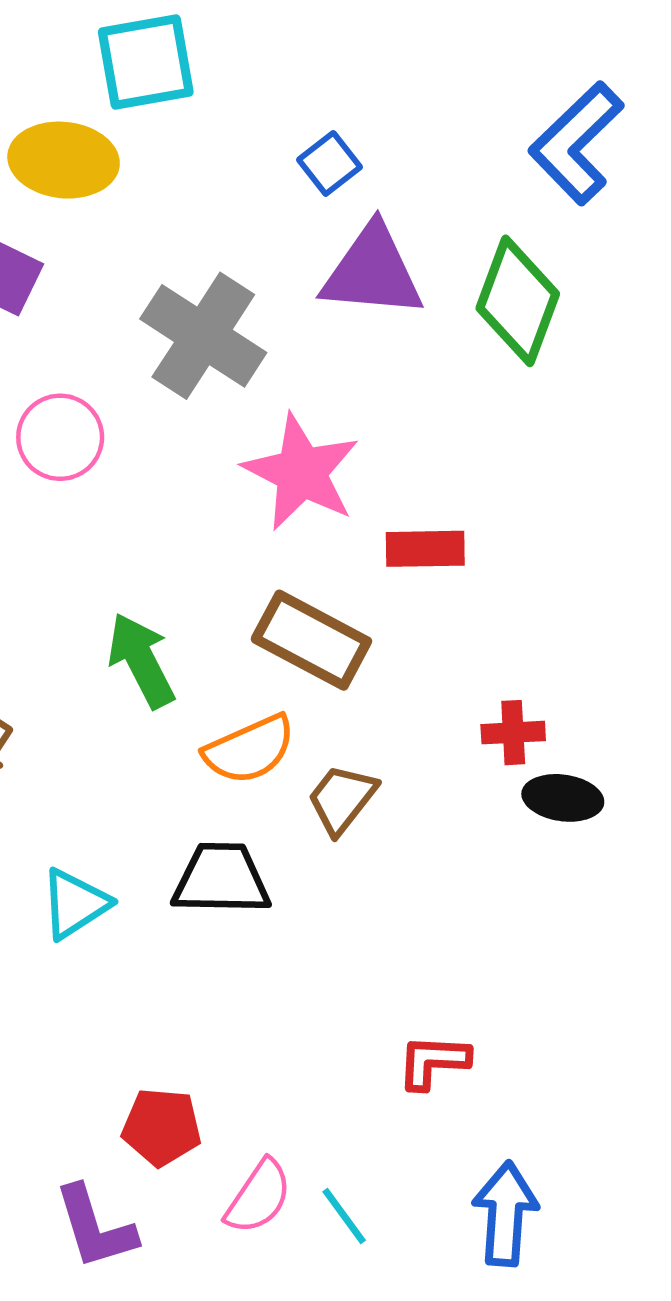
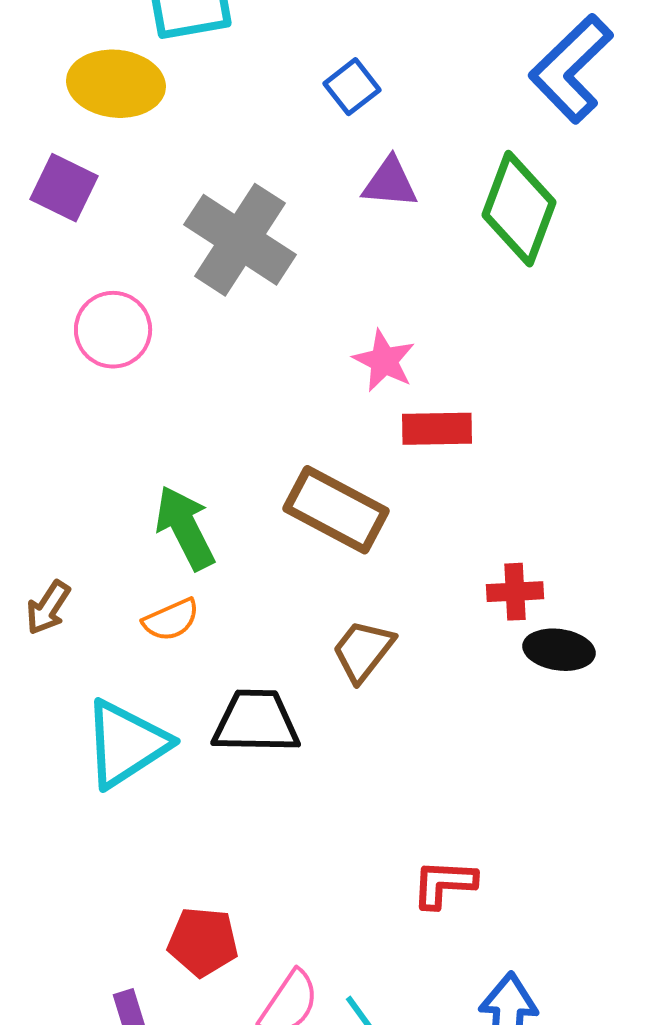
purple triangle: (372, 272) -> (390, 183), size x0.6
pink star: (301, 472) -> (384, 361), moved, size x0.6
orange semicircle: (249, 749) -> (171, 620), moved, size x0.7
cyan triangle: (75, 904) -> (126, 744), size x1.4

